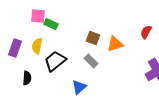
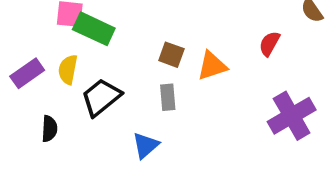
green rectangle: (51, 24) -> (94, 29), size x1.5
purple rectangle: (15, 48) -> (27, 73), turned 36
gray rectangle: (91, 61) -> (168, 97), turned 40

